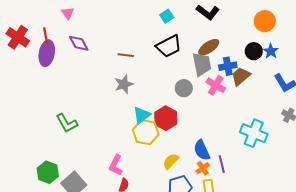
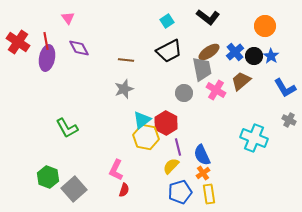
blue cross: (228, 66) -> (235, 52), moved, turned -30
purple line: (222, 164) -> (178, 147), moved

